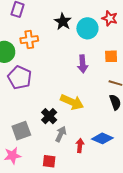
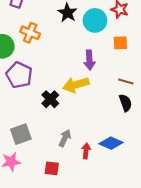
orange cross: (29, 40) -> (30, 33), turned 30
orange square: (111, 56) -> (120, 43), moved
yellow arrow: (72, 102) -> (76, 85), moved, turned 140
black cross: (49, 116) -> (50, 99), moved

